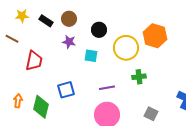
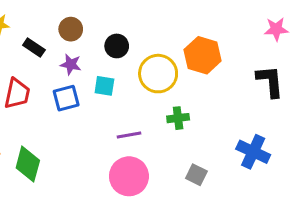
black rectangle: (46, 21) -> (34, 48), moved
blue square: (66, 90) -> (66, 98), moved

